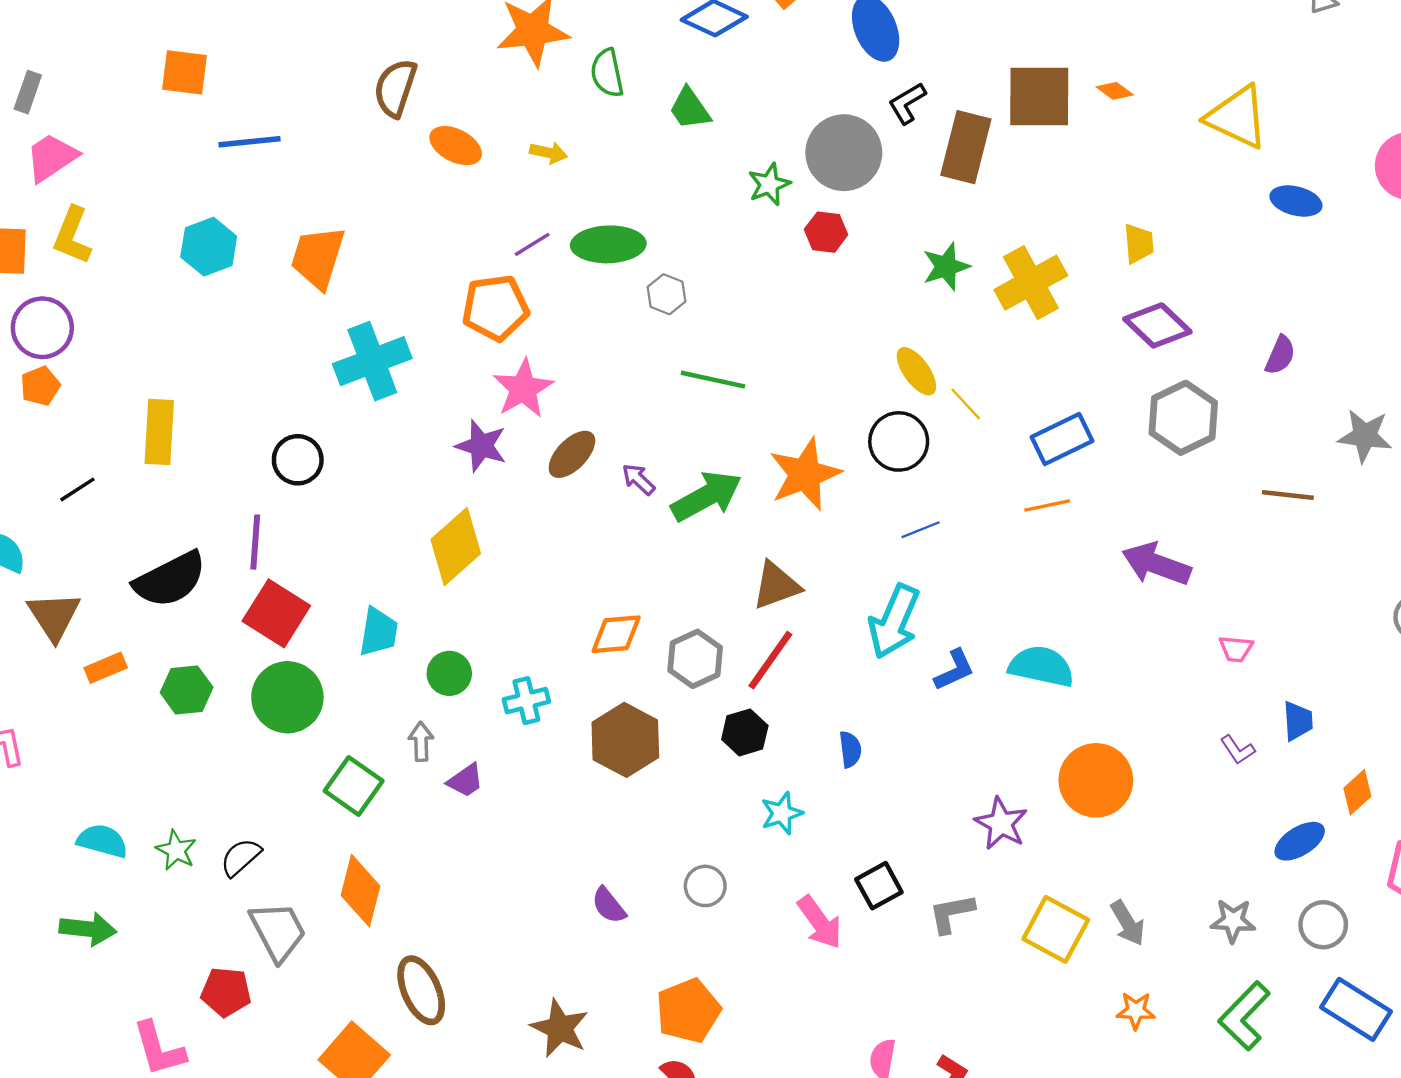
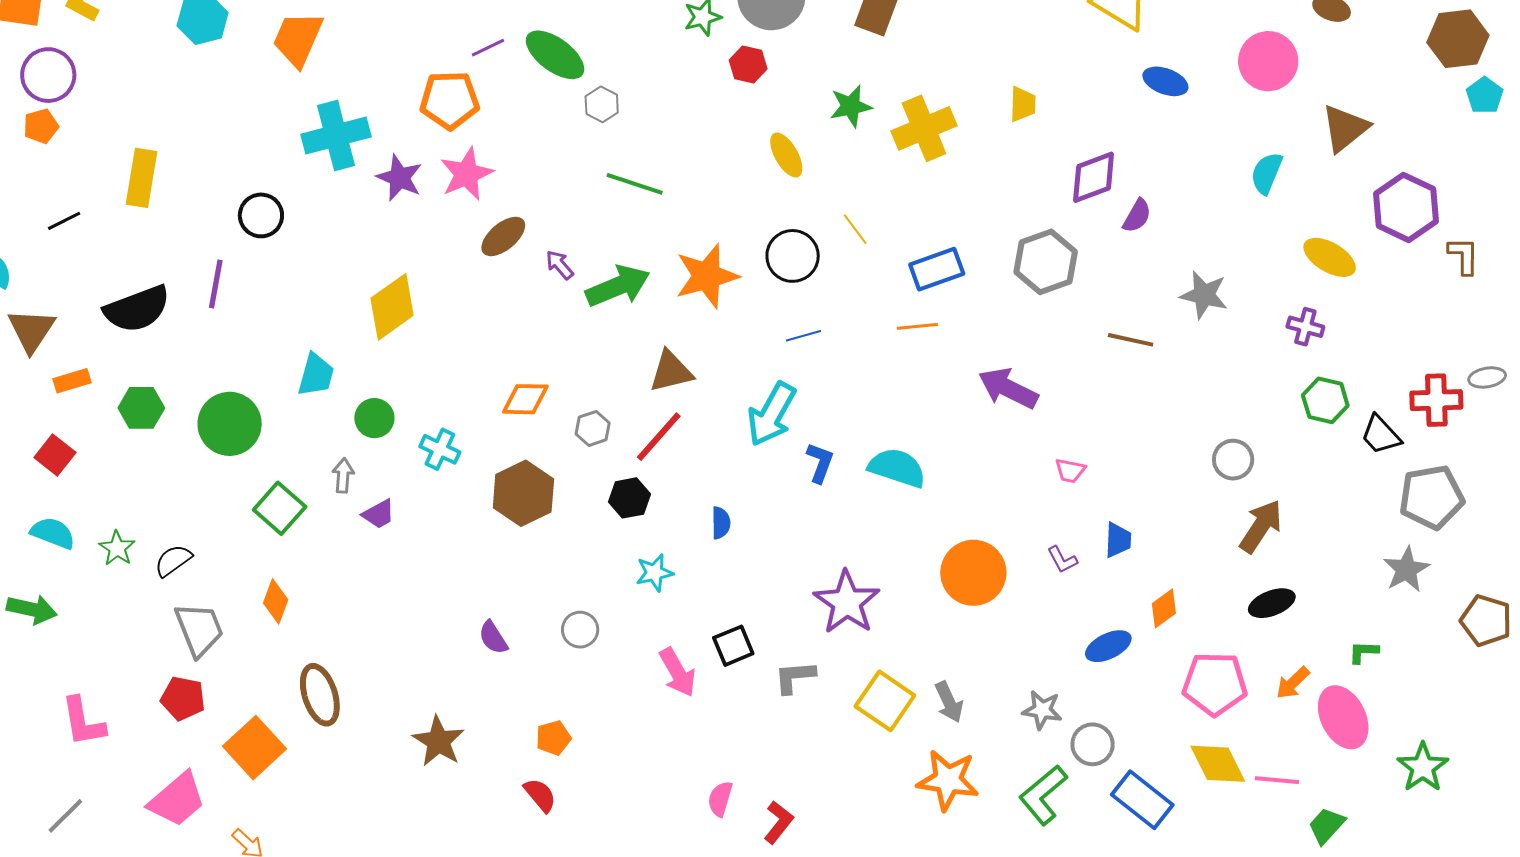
green ellipse: (608, 244) -> (555, 55), turned 32
purple diamond: (1157, 325) -> (1094, 177), moved, turned -70
yellow ellipse: (916, 371) -> (786, 155), moved
purple star: (481, 446) -> (400, 178), moved
red square: (276, 613) -> (55, 455), moved, size x0.7
gray hexagon: (695, 659) -> (593, 428), size x0.7
blue L-shape: (954, 670) -> (820, 463), turned -51
cyan cross: (526, 701) -> (440, 449), turned 33
orange circle: (1096, 780) -> (973, 573), moved
purple star: (1001, 823) -> (847, 602), size x1.4
orange diamond: (360, 891) -> (276, 601), size x0.7
gray circle: (1323, 925) -> (1093, 744), moved
red pentagon: (226, 992) -> (183, 698), moved
orange pentagon: (688, 1011) -> (553, 738), size x0.6
orange star: (1136, 1011) -> (948, 780), size x1.8

